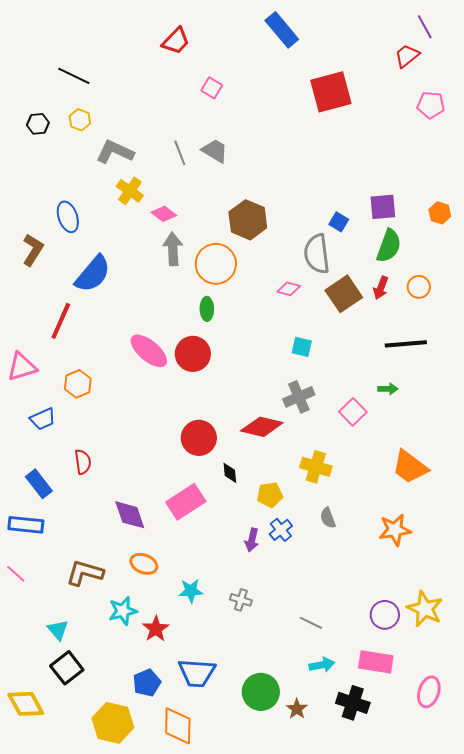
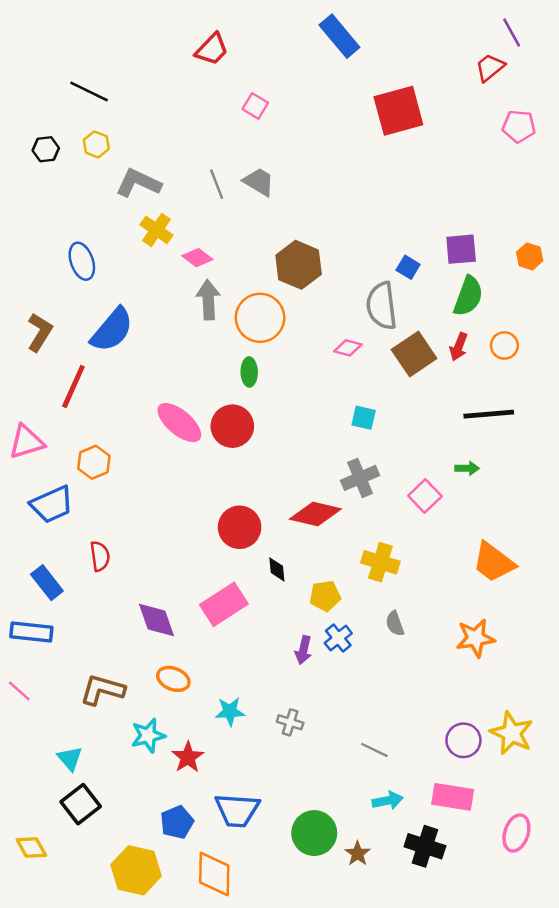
brown L-shape: (33, 250) -> (40, 332), moved
blue trapezoid: (43, 419) -> (52, 504), size x1.4
yellow diamond: (26, 704) -> (31, 847), size x0.7

